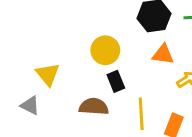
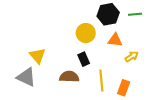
yellow circle: (105, 50) -> (86, 33), moved
gray triangle: (30, 105) -> (26, 77), size x1.5

